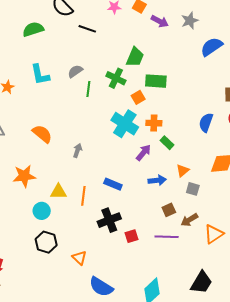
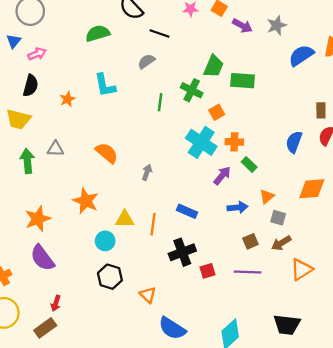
gray semicircle: (75, 71) -> (146, 61), moved
green rectangle: (156, 81) -> (243, 81), moved
orange star: (24, 176) -> (86, 201), turned 30
brown arrow: (189, 220) -> (281, 243), moved
black trapezoid: (201, 282) -> (287, 325), turned 65

